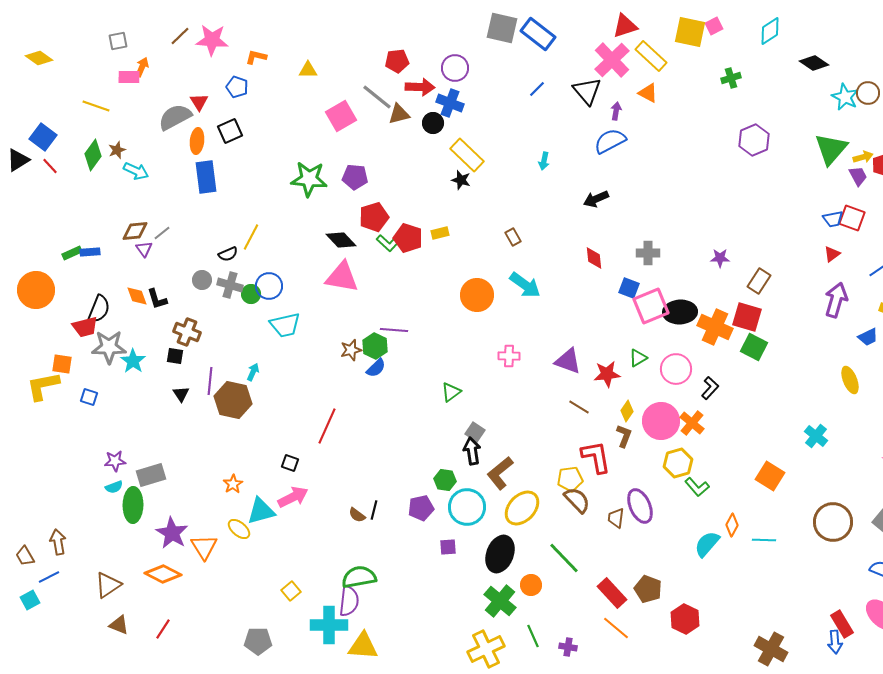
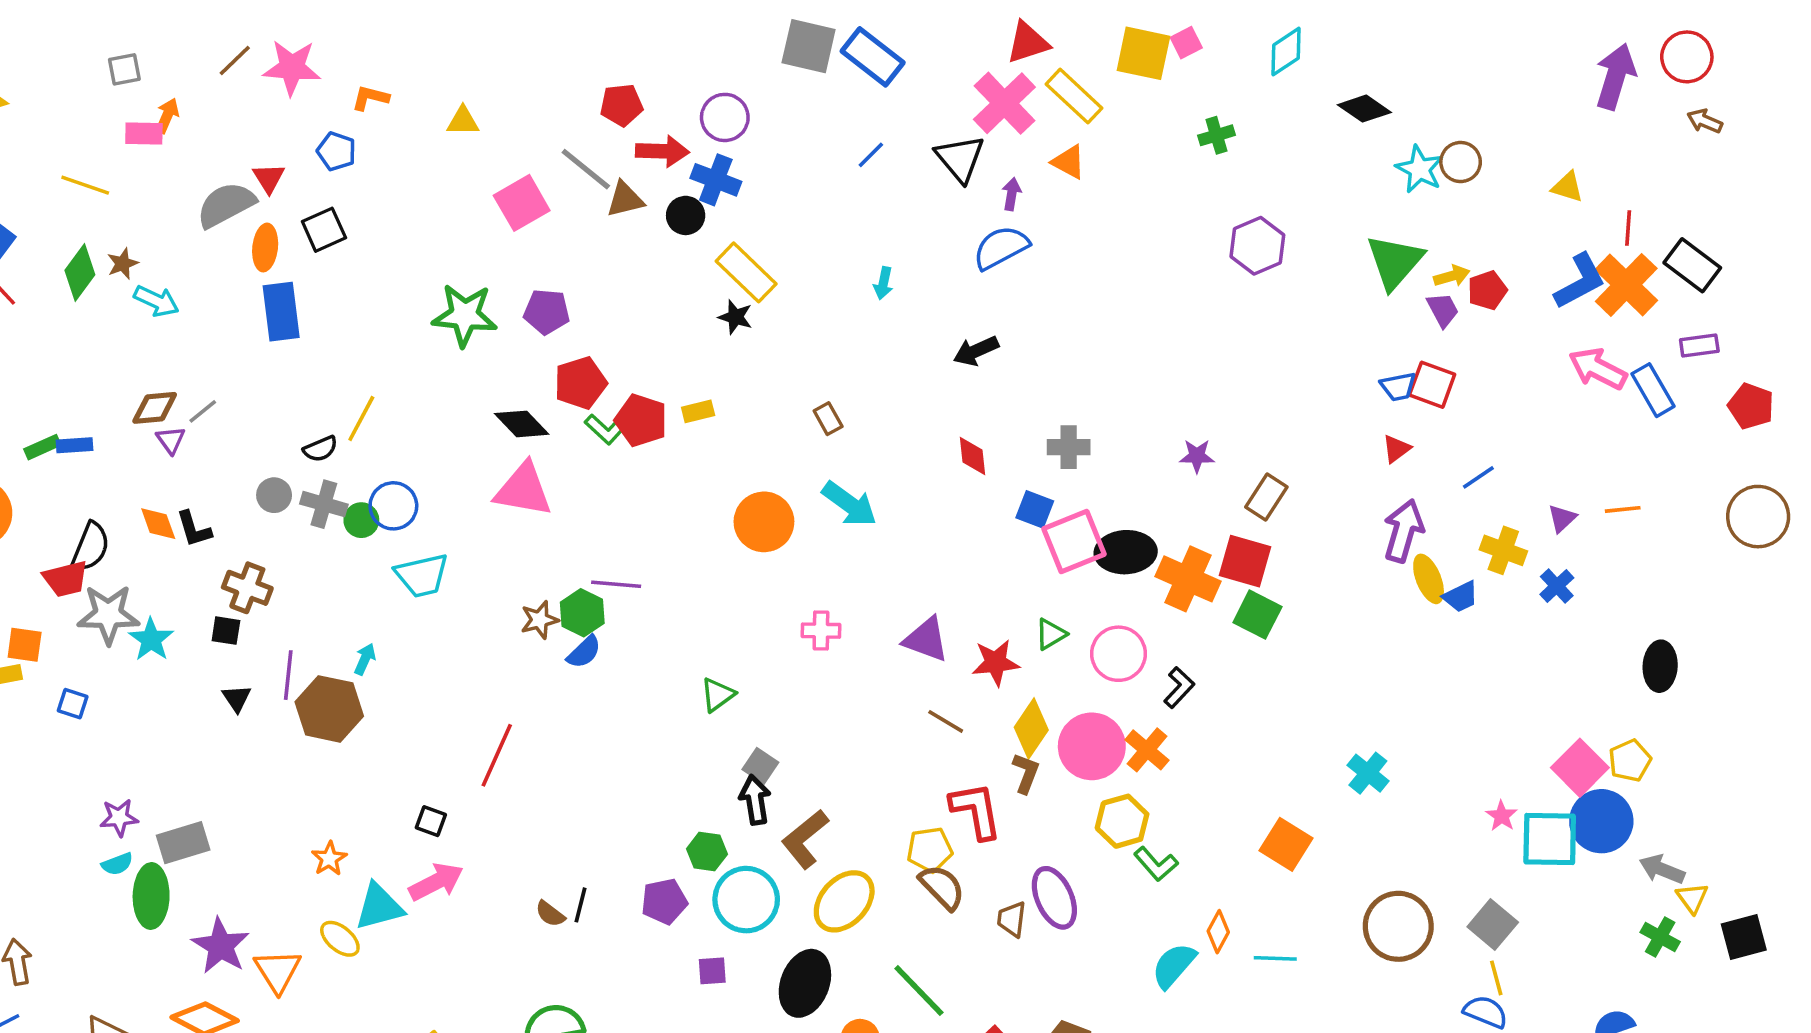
yellow ellipse: (850, 380) -> (1429, 579), moved
yellow diamond: (627, 411) -> (1031, 729), size x1.5

